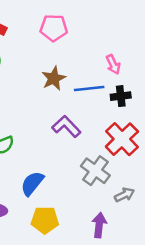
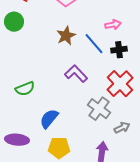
pink arrow: (113, 64) -> (113, 25), turned -77
blue line: (89, 89) -> (94, 44), turned 55

